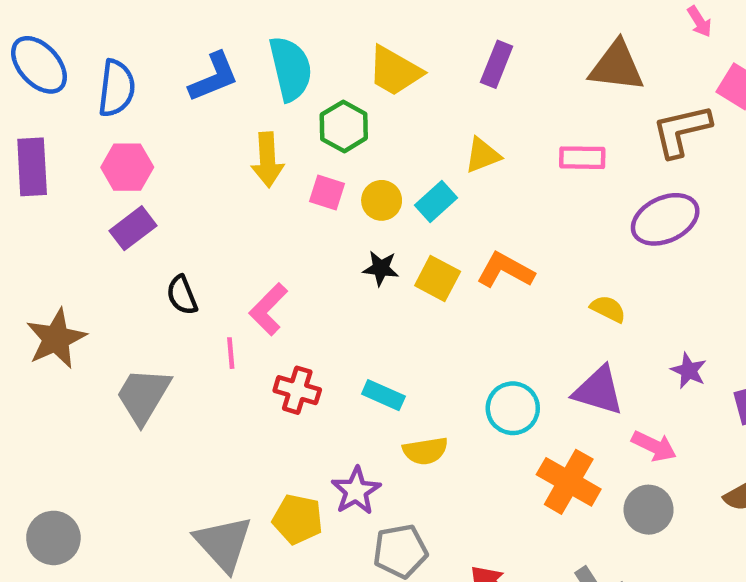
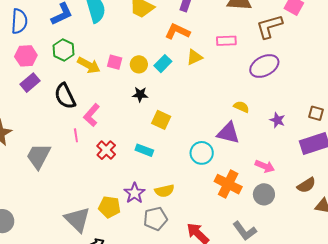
green hexagon: (344, 126) -> (64, 50), moved
yellow triangle: (483, 155) -> (194, 57), moved
yellow arrow: (267, 160) -> (89, 65), moved, turned -55
orange L-shape: (505, 270) -> (177, 31), moved
yellow square: (438, 278) -> (161, 120), moved
black semicircle: (182, 295) -> (65, 96), moved, size x1.5
purple star: (689, 371) -> (277, 120), moved
red cross: (297, 390) -> (106, 150), turned 30
purple triangle: (598, 391) -> (228, 133), moved
yellow semicircle: (425, 451) -> (164, 191), moved

